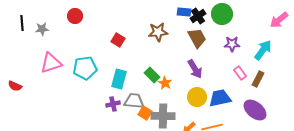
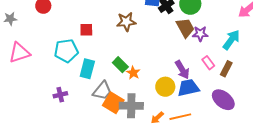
brown trapezoid: (197, 38) -> (185, 28), moved
red square: (118, 40) -> (86, 30), turned -32
cyan pentagon: (85, 68) -> (66, 51), moved
purple arrow: (195, 69) -> (182, 70), moved
gray trapezoid: (134, 101) -> (102, 91), turned 125
purple cross: (113, 104) -> (60, 95), moved
orange square: (145, 113) -> (113, 103), size x1.5

